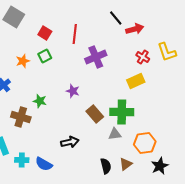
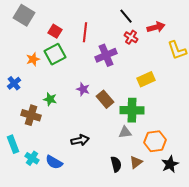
red arrow: (135, 29) -> (156, 27), moved
green square: (45, 56) -> (55, 54), size x1.5
red cross: (143, 57) -> (131, 37), moved
brown rectangle: (95, 114) -> (105, 99), moved
cyan cross: (22, 160) -> (32, 158), turned 32

